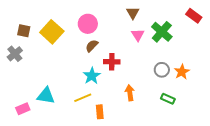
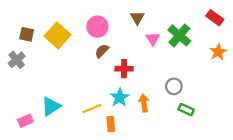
brown triangle: (133, 13) -> (137, 18), moved
gray circle: (162, 70) -> (174, 86), moved
orange star: (182, 72) -> (218, 52), moved
cyan star: (92, 76) -> (120, 97), moved
cyan triangle: (46, 96) -> (51, 106), turned -42

